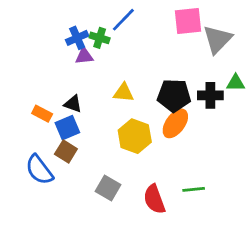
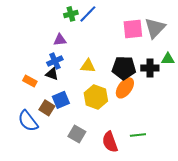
pink square: (188, 21) -> (133, 29), moved
blue cross: (77, 38) -> (55, 61), moved
green cross: (100, 38) -> (71, 14), moved, turned -32
blue square: (67, 128) -> (61, 100), moved

